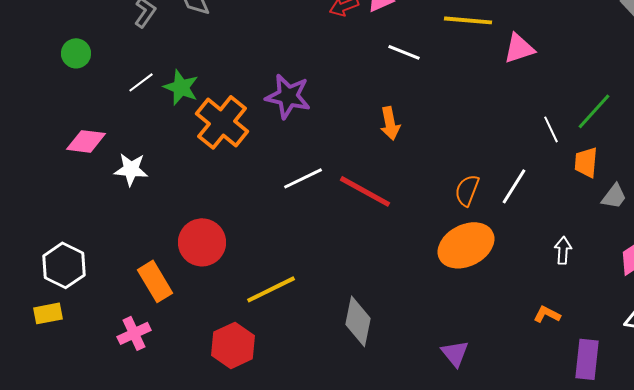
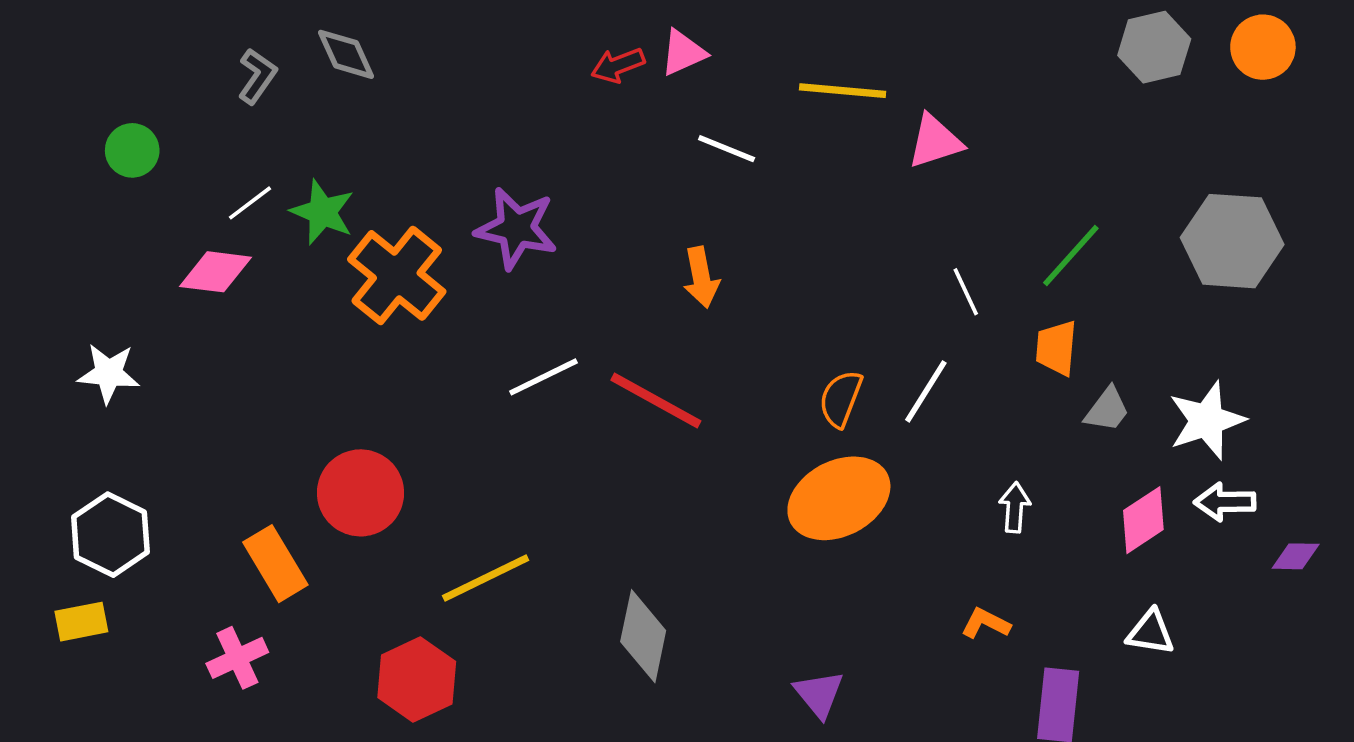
white line: (551, 129) -> (966, 292), moved
pink diamond: (86, 141) -> (216, 272), moved
white star: (131, 169) -> (109, 373), moved

